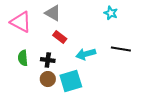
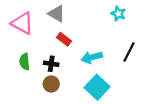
black line: (121, 49) -> (129, 52), turned -72
cyan square: (71, 81) -> (97, 87), moved, turned -30

